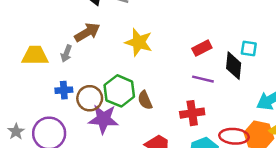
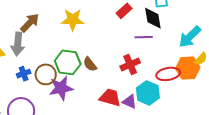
gray arrow: (66, 54) -> (18, 44), size x1.6
purple line: (203, 79) -> (144, 37), moved

